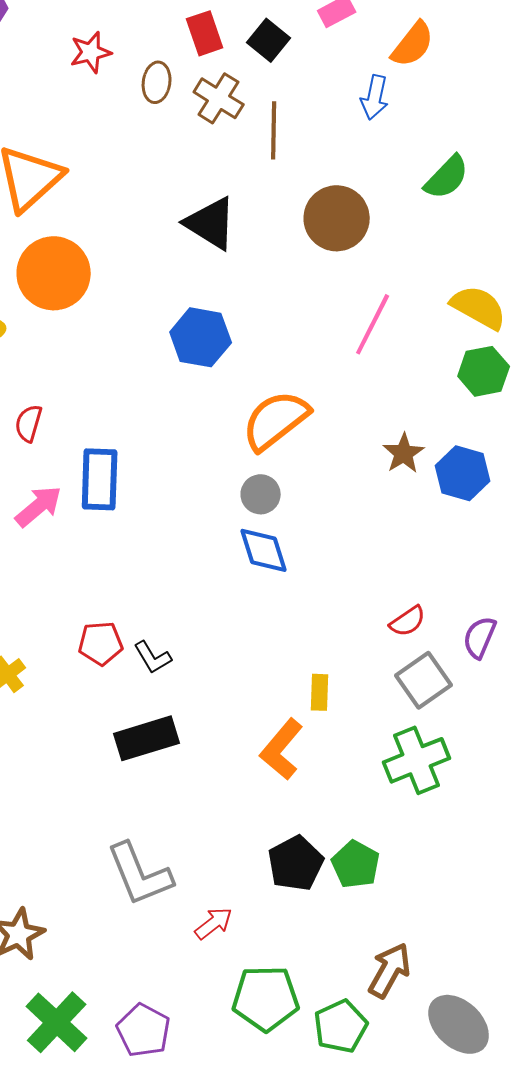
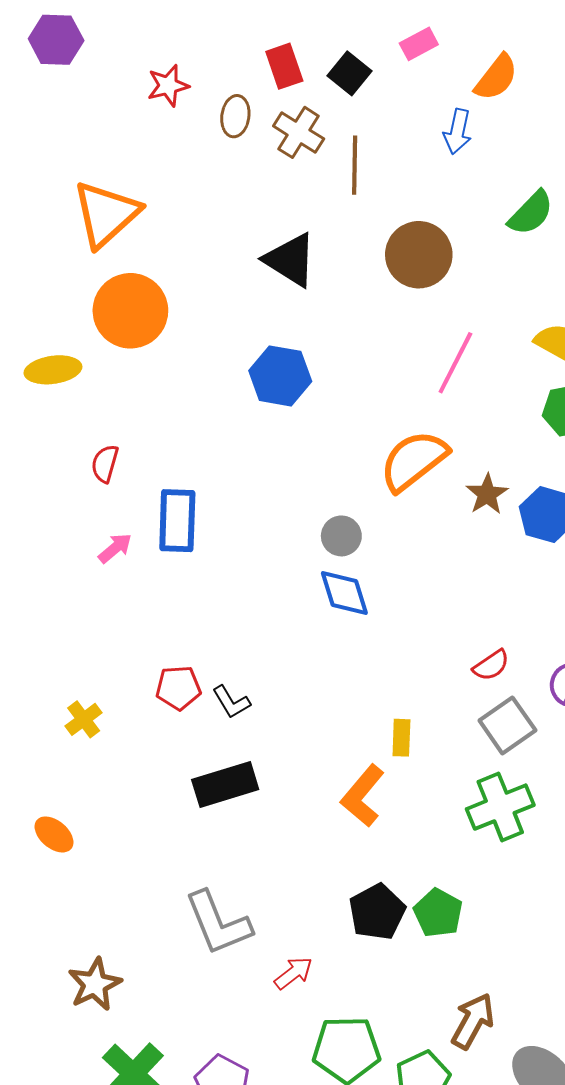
orange semicircle: (276, 420) -> (414, 461), moved
pink arrow: (39, 506) -> (115, 548), size x0.7

